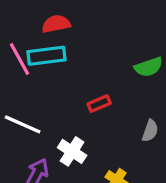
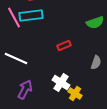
white cross: (72, 151) -> (61, 83), moved

